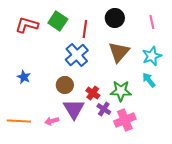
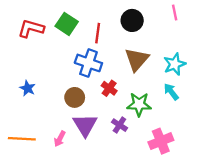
pink line: (152, 22) -> (175, 12), moved
blue cross: (77, 55) -> (88, 63), turned -30
red cross: (93, 93) -> (109, 88), moved
pink cross: (125, 120) -> (161, 141), moved
pink arrow: (52, 121) -> (60, 139), turned -48

